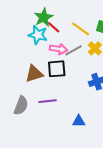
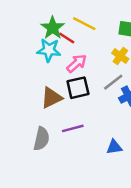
yellow line: (81, 29) -> (84, 24), moved
pink arrow: (59, 49) -> (77, 63), turned -42
gray line: (74, 50) -> (113, 82), moved

